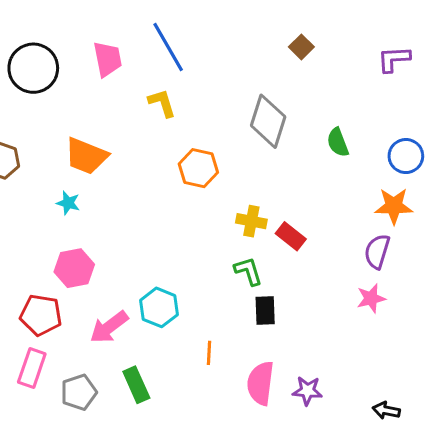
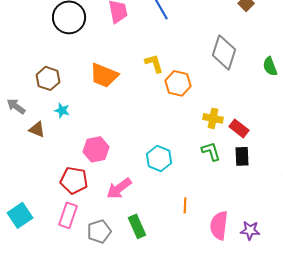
yellow L-shape: (162, 103) -> (154, 63), moved
cyan star: (68, 203) -> (62, 110), moved
cyan hexagon: (159, 307) -> (159, 158), moved
black rectangle: (265, 310) -> (242, 156), moved

